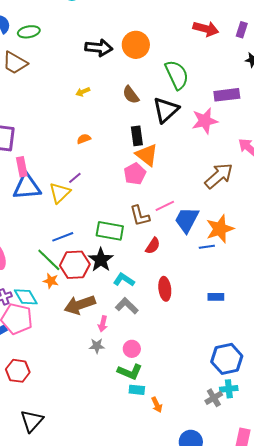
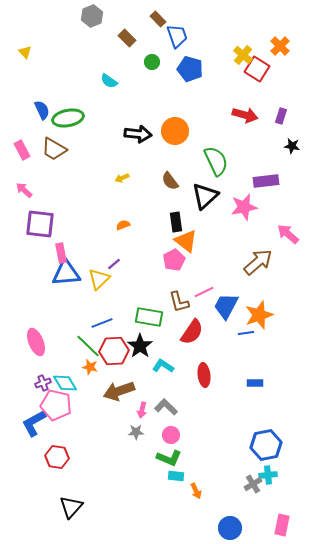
green ellipse: (29, 32) -> (68, 118), size x1.4
red semicircle: (153, 246) -> (192, 332), size x1.5
gray L-shape: (127, 306) -> (166, 407), moved

